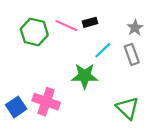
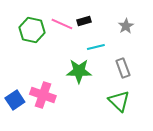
cyan line: (103, 50) -> (96, 47), turned 30
gray rectangle: (132, 54) -> (123, 68), moved

